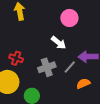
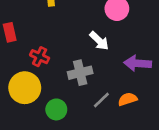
gray line: (70, 67) -> (101, 100), moved

